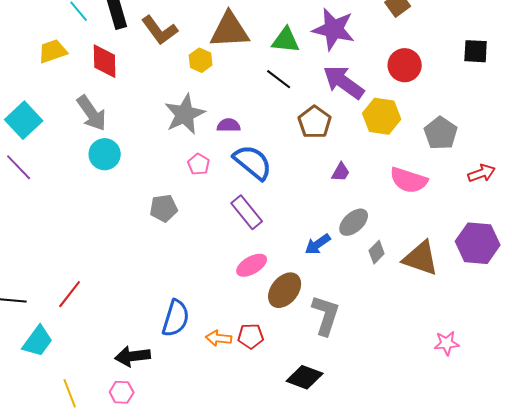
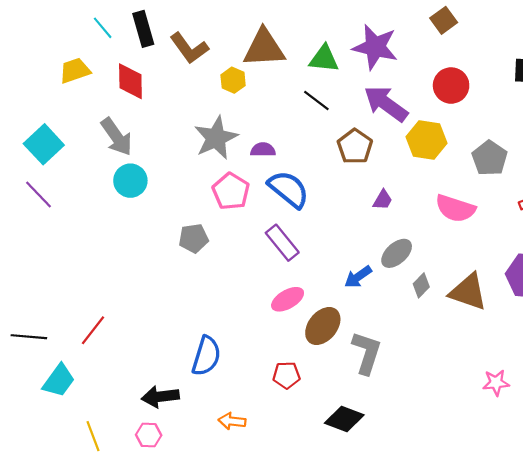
pink pentagon: (199, 164) -> (231, 191), size x1.6
orange arrow: (219, 338) -> (232, 421), moved

